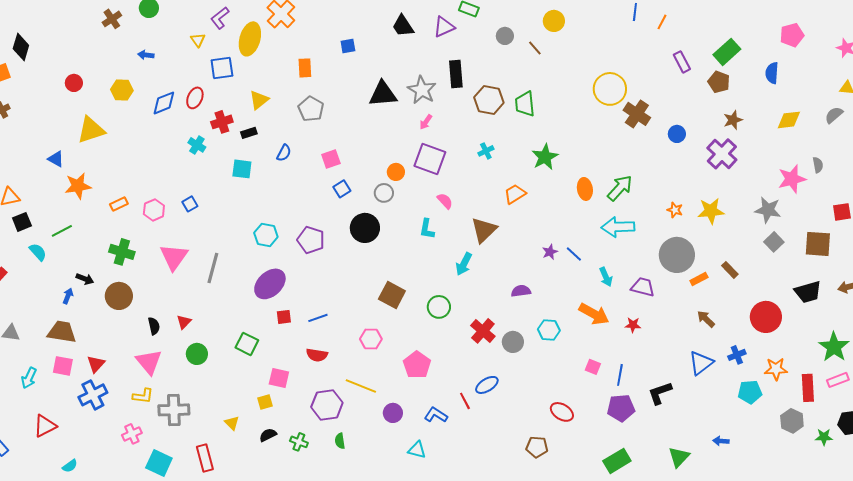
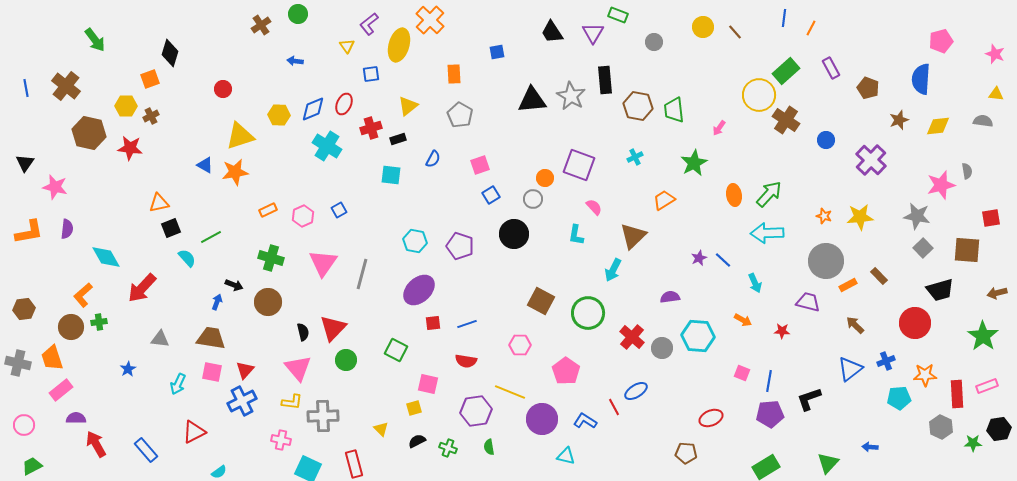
purple triangle: (444, 27) -> (593, 33), turned -35
brown line: (535, 48) -> (735, 32), moved
green rectangle: (727, 52) -> (786, 71), moved
blue square: (222, 68) -> (371, 74), size x0.7
blue semicircle: (772, 73) -> (921, 79), size x1.4
yellow hexagon: (122, 90) -> (279, 115), moved
gray semicircle: (834, 115) -> (983, 121), turned 48
brown star: (733, 120) -> (899, 120), moved
pink arrow: (426, 122) -> (719, 128), moved
cyan cross: (197, 145) -> (327, 146), moved, size x1.6
orange star: (78, 186) -> (235, 172), moved
purple trapezoid: (643, 287) -> (808, 302), moved
black trapezoid: (808, 292) -> (940, 290), moved
green circle: (439, 307) -> (588, 313), size x1.4
orange arrow: (594, 314) -> (743, 320), size x0.6
red triangle: (184, 322) -> (333, 328), size x1.8
cyan hexagon: (549, 330) -> (698, 336), size x1.5
green star: (834, 347) -> (983, 336), moved
red ellipse: (562, 412) -> (711, 418), turned -55
purple circle: (393, 413) -> (542, 419), size x1.6
pink cross: (132, 434) -> (281, 440), turned 36

